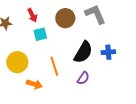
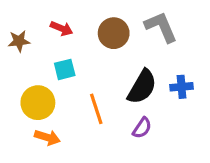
red arrow: (32, 15) -> (62, 28), turned -40
cyan square: (40, 34) -> (65, 69), moved
orange arrow: (34, 84) -> (47, 137), moved

